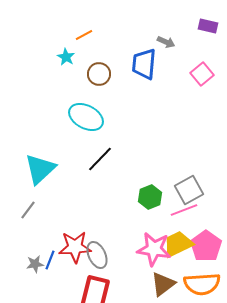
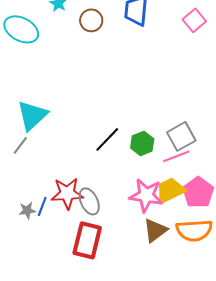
cyan ellipse: (86, 117) -> (21, 29), moved
black line: (100, 159) -> (107, 139), moved
gray line: (28, 210) -> (20, 145), moved

